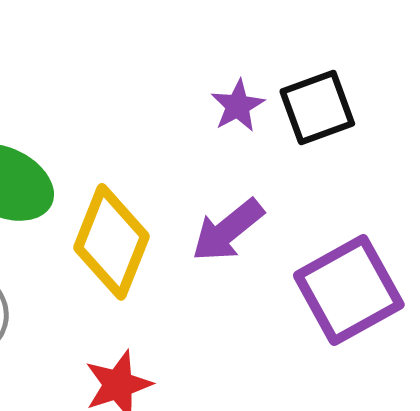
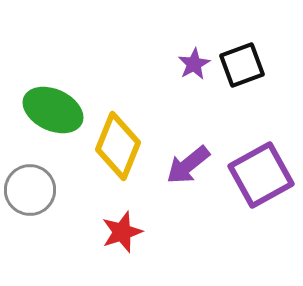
purple arrow: (228, 230) -> (188, 165), moved

